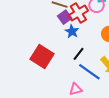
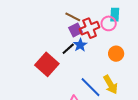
black line: (78, 54) -> (68, 49), moved

